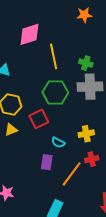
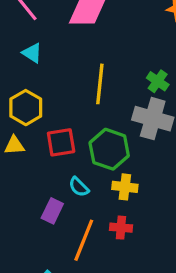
yellow line: (54, 56) -> (100, 84), moved
green hexagon: (55, 92) -> (109, 149), moved
orange line: (72, 174) -> (84, 240), turned -32

